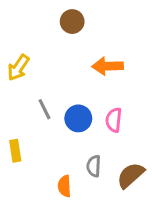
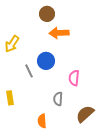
orange arrow: (108, 66) -> (59, 33), moved
blue circle: (78, 118) -> (46, 61), moved
gray semicircle: (94, 166) -> (58, 99), moved

